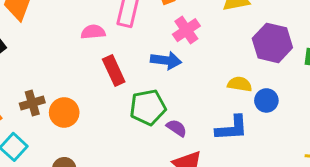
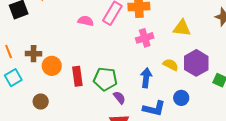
blue arrow: (166, 60) -> (146, 78), moved, turned -108
red rectangle: (114, 71) -> (77, 76), moved
yellow semicircle: (240, 84) -> (171, 65), moved

